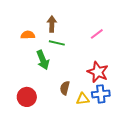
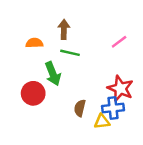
blue cross: (101, 94) -> (113, 108), moved
red circle: (27, 97) -> (33, 93), moved

